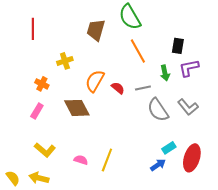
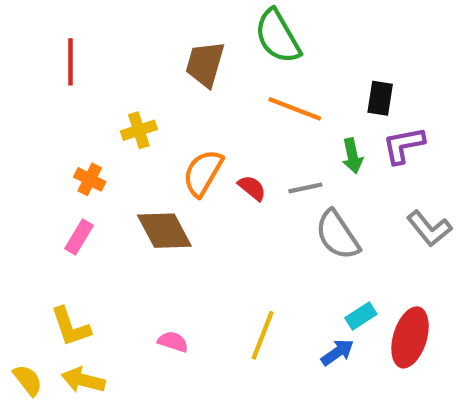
orange line: (138, 51) -> (295, 109), turned -40
gray L-shape: (188, 107) -> (429, 228), moved
yellow L-shape: (45, 150) -> (70, 327), moved, turned 30
yellow line: (107, 160) -> (263, 335), moved

